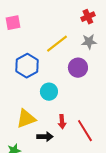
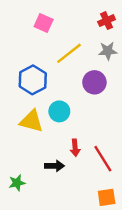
pink square: (13, 23) -> (44, 23), moved, turned 35
yellow triangle: (26, 119) -> (31, 121), moved, turned 35

